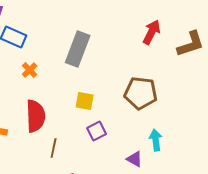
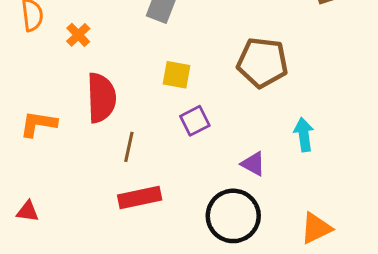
orange cross: (30, 70) -> (78, 35), moved
cyan arrow: (156, 140) -> (304, 135), moved

